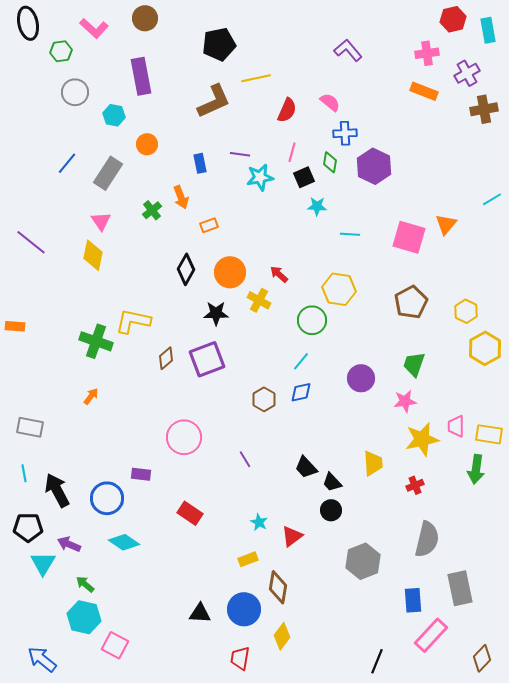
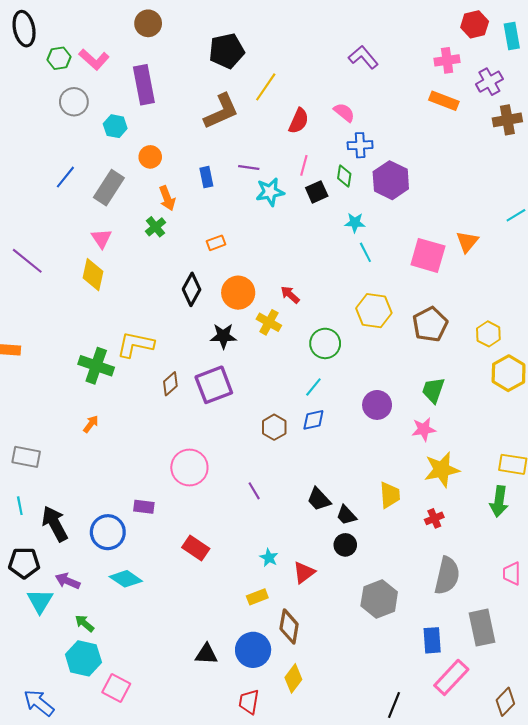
pink L-shape: (94, 28) -> (94, 59), moved
yellow line: (256, 78) -> (266, 87), turned -44
orange arrow: (181, 197) -> (167, 198), moved
cyan star: (317, 206) -> (355, 223), moved
cyan line: (350, 234) -> (365, 252), turned 60
yellow hexagon: (339, 289) -> (374, 311), moved
pink trapezoid: (456, 426) -> (512, 574), moved

